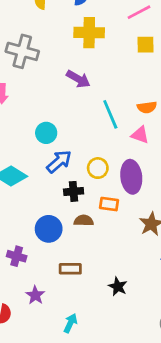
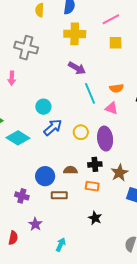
purple arrow: (78, 79) -> (77, 68), moved
black cross: (74, 191) -> (95, 164), moved
orange rectangle: (109, 204) -> (92, 186), moved
brown rectangle: (70, 269) -> (59, 195), moved

